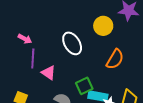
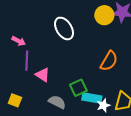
yellow circle: (103, 26) -> (104, 15), moved
white ellipse: (72, 43) -> (64, 28), moved

